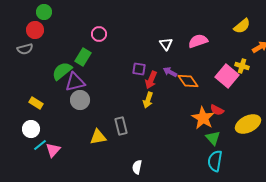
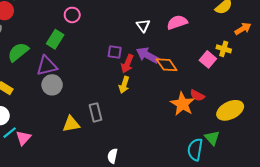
green semicircle: (62, 71) -> (18, 52), moved
purple arrow: (170, 72) -> (147, 55), size x1.5
pink square: (227, 76) -> (208, 59), size x0.7
green triangle: (213, 138) -> (212, 138), moved

